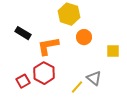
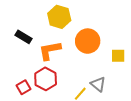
yellow hexagon: (69, 14) -> (59, 17), moved
orange circle: (84, 37) -> (88, 41), size x1.5

